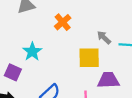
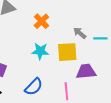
cyan star: (32, 52) -> (40, 51), moved, turned -30

